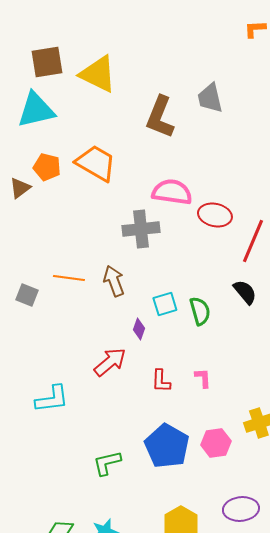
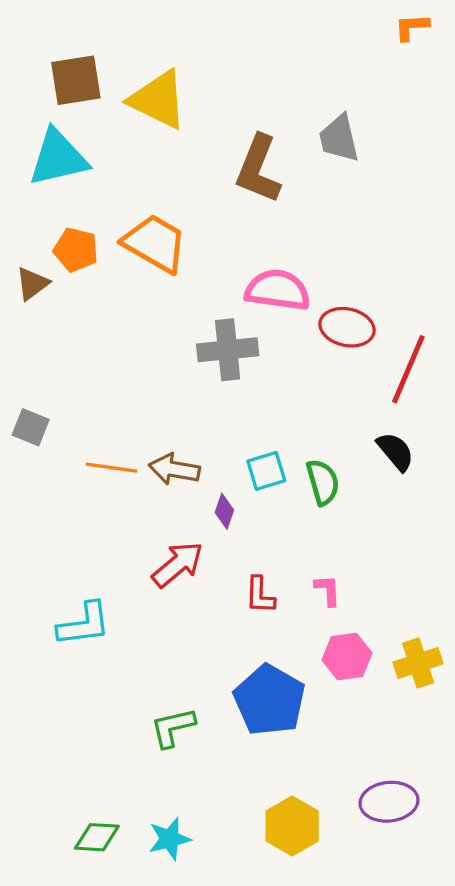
orange line: (69, 278) -> (111, 468), moved
brown arrow: (114, 281) -> (174, 469), moved, turned -60
gray square: (27, 295) -> (31, 427), moved
pink hexagon: (216, 443) -> (347, 656), moved

